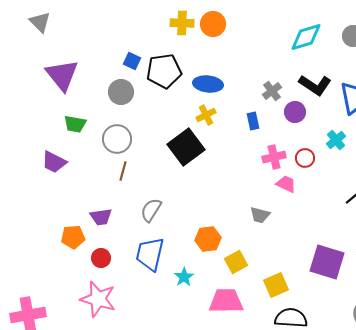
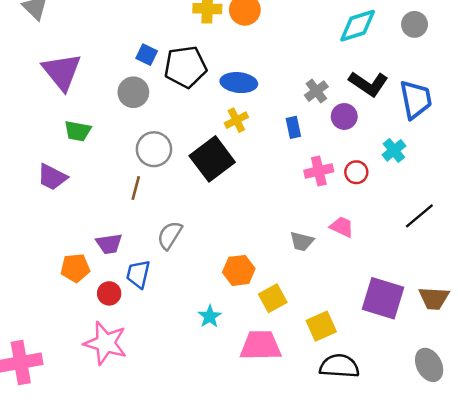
gray circle: (117, 139) -> (154, 149), moved
pink trapezoid: (286, 184) -> (342, 227), moved
blue trapezoid: (150, 254) -> (138, 274), moved, size x0.7

